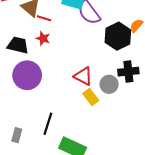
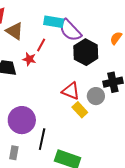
red line: (44, 18) -> (41, 45), moved, turned -72
black hexagon: (118, 36) -> (86, 52), moved
purple circle: (27, 75) -> (22, 120), moved

